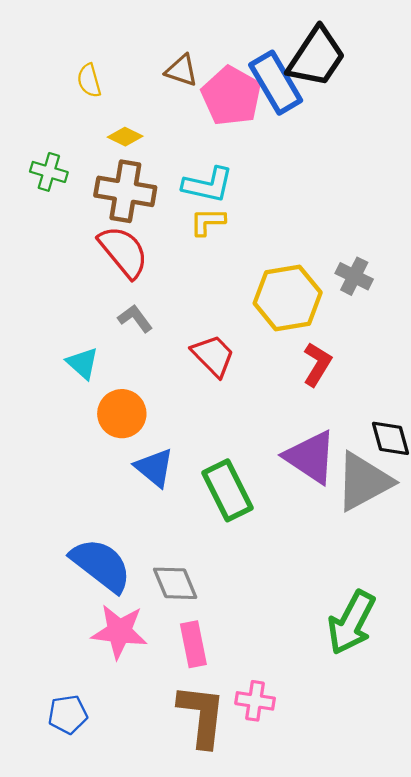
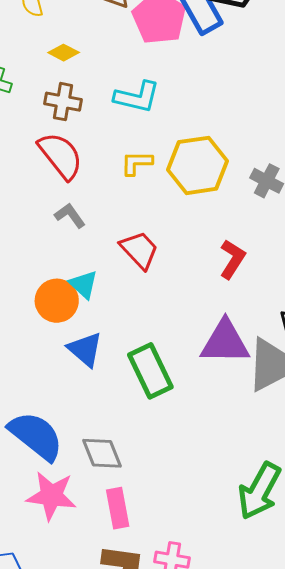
brown cross: (125, 191) -> (63, 102), size x0.7
yellow L-shape: (208, 222) -> (137, 163), moved
yellow hexagon: (288, 298) -> (198, 165), moved
cyan triangle: (83, 363) -> (84, 284), moved
purple triangle: (311, 457) -> (225, 342), turned -34

